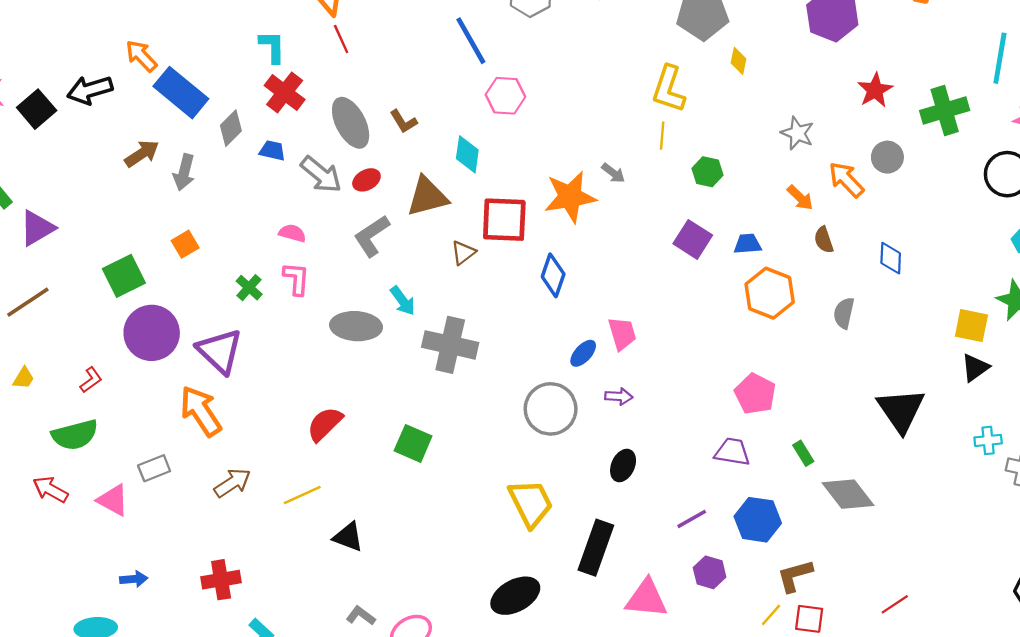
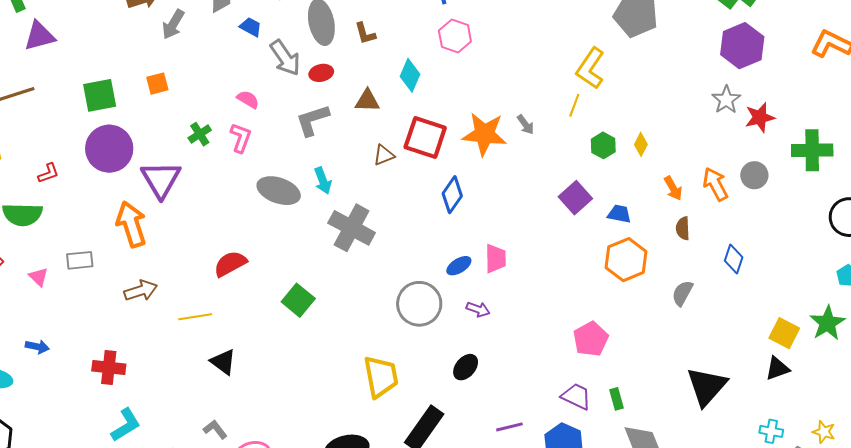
yellow diamond: (738, 61) -> (641, 144), moved
gray star: (797, 133) -> (726, 100), moved
brown triangle: (427, 197) -> (367, 101), size x0.7
purple trapezoid: (732, 452) -> (576, 396), moved
pink triangle: (113, 500) -> (39, 277), size x0.7

